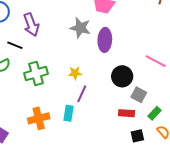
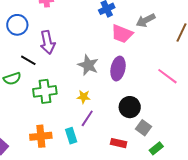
gray star: (80, 28) -> (88, 65), moved
pink line: (156, 61) -> (167, 76), moved
cyan rectangle: (68, 113) -> (71, 136), turned -35
red rectangle: (127, 113) -> (119, 143), moved

